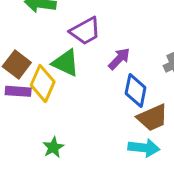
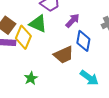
brown trapezoid: (152, 118) -> (64, 55), moved
cyan arrow: (144, 148) -> (89, 78), turned 30

